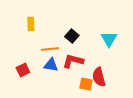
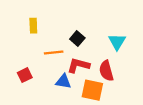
blue triangle: (51, 65) -> (63, 81), moved
red semicircle: (99, 77) -> (106, 71), moved
orange square: (86, 84) -> (92, 90), size x1.5

